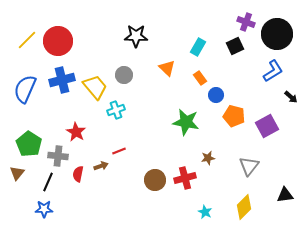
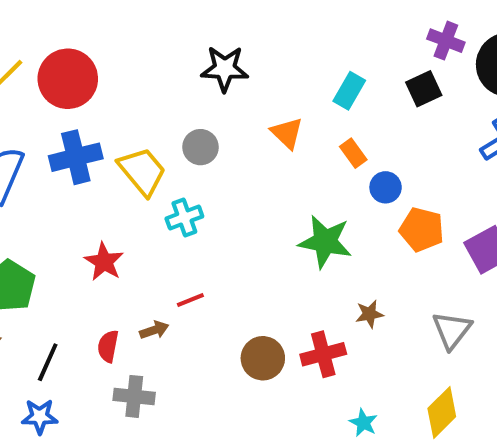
gray cross: (58, 156) -> (134, 396), moved

